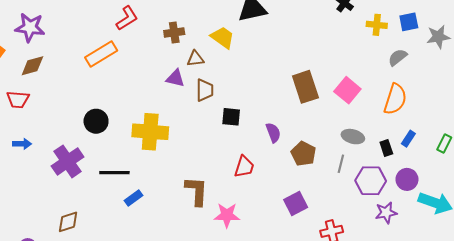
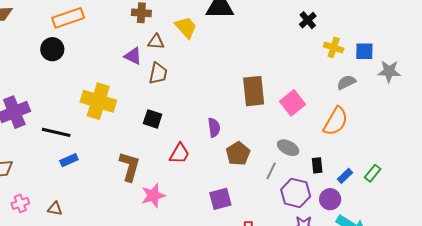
black square: (231, 117) -> (153, 119), moved
black circle: (96, 121) -> (52, 49), moved
blue rectangle: (408, 139) -> (345, 176), moved
pink star: (227, 215) -> (153, 196), turned -30

